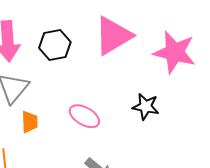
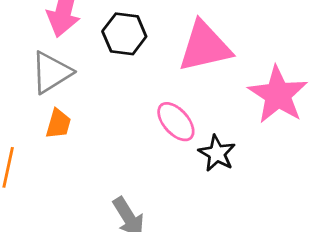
pink ellipse: (84, 116) -> (176, 122), moved

